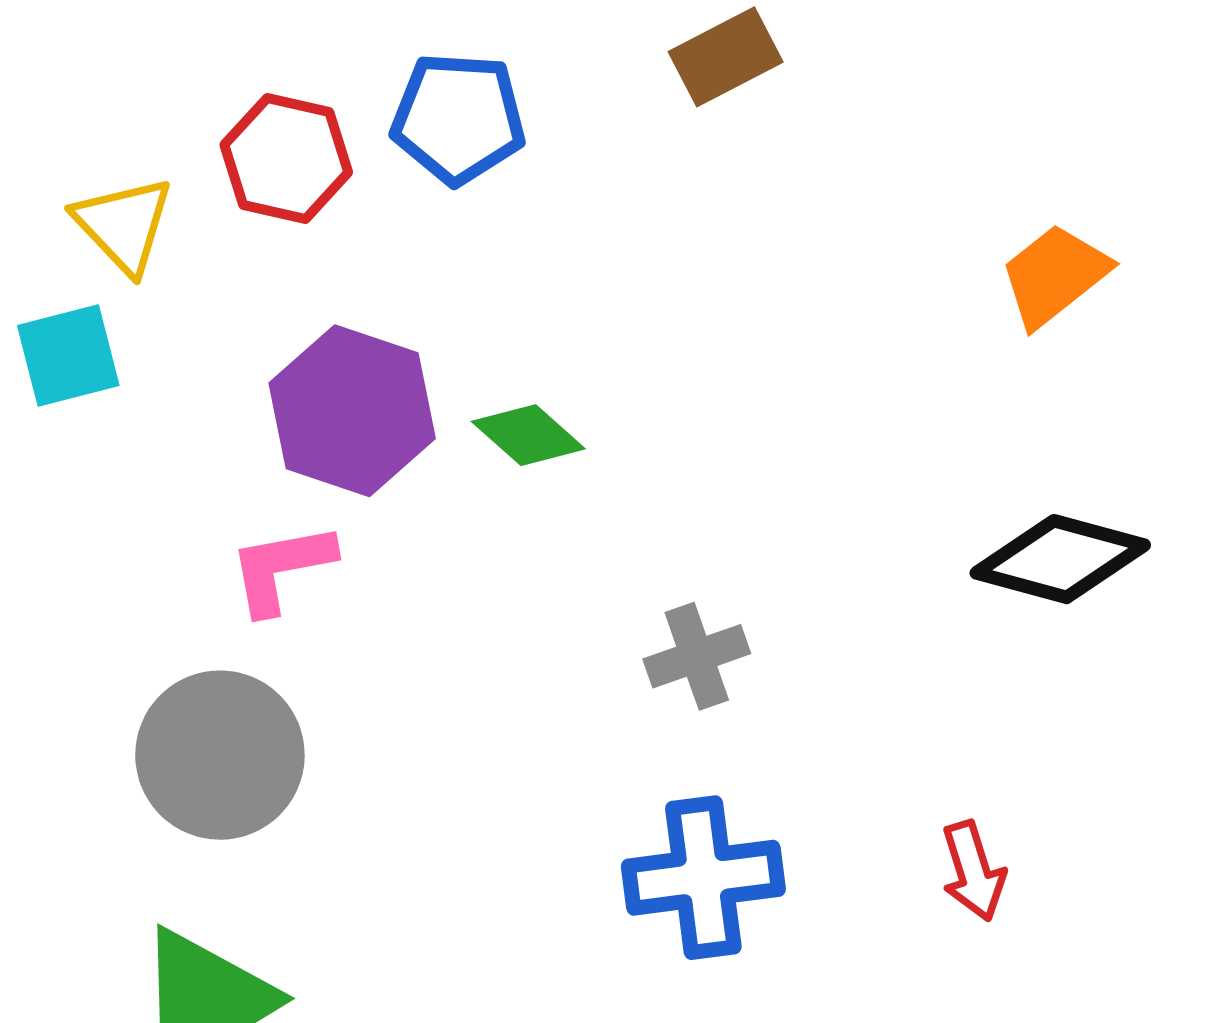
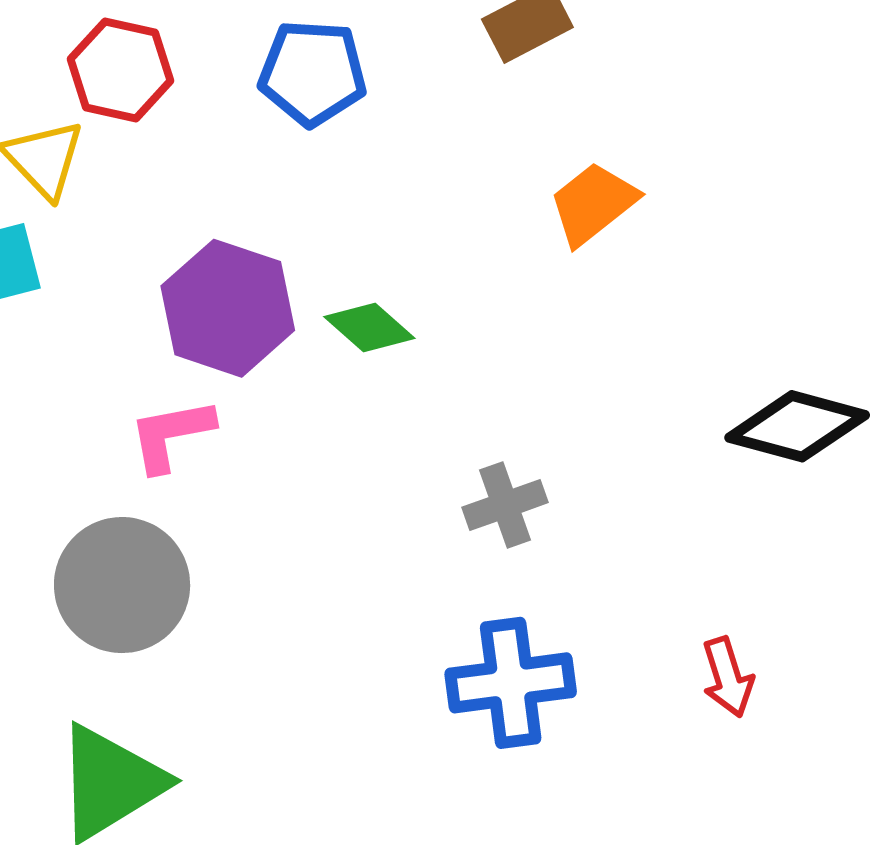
red hexagon: (286, 159) -> (121, 70), moved
orange trapezoid: (1055, 275) -> (593, 204), moved

